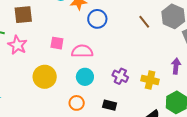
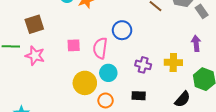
blue circle: (97, 19) -> (122, 30), moved
pink semicircle: (82, 51) -> (100, 48), turned -70
yellow circle: (45, 77) -> (85, 83), moved

